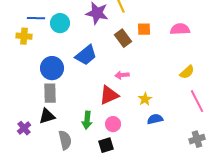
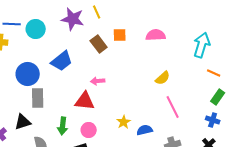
gray rectangle: (50, 93) -> (38, 98), moved
red triangle: (109, 95) -> (85, 101), turned 30
yellow star: (145, 99) -> (124, 122), moved
blue semicircle: (155, 119) -> (145, 130), moved

